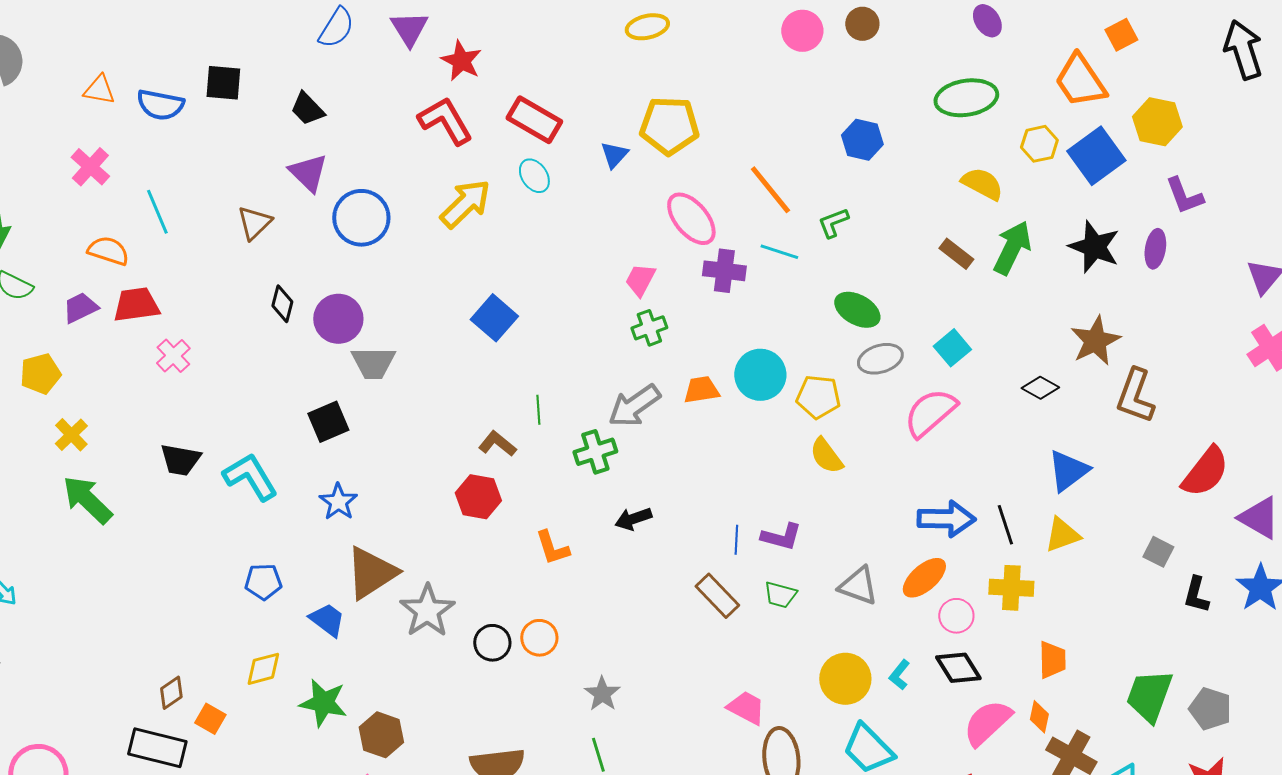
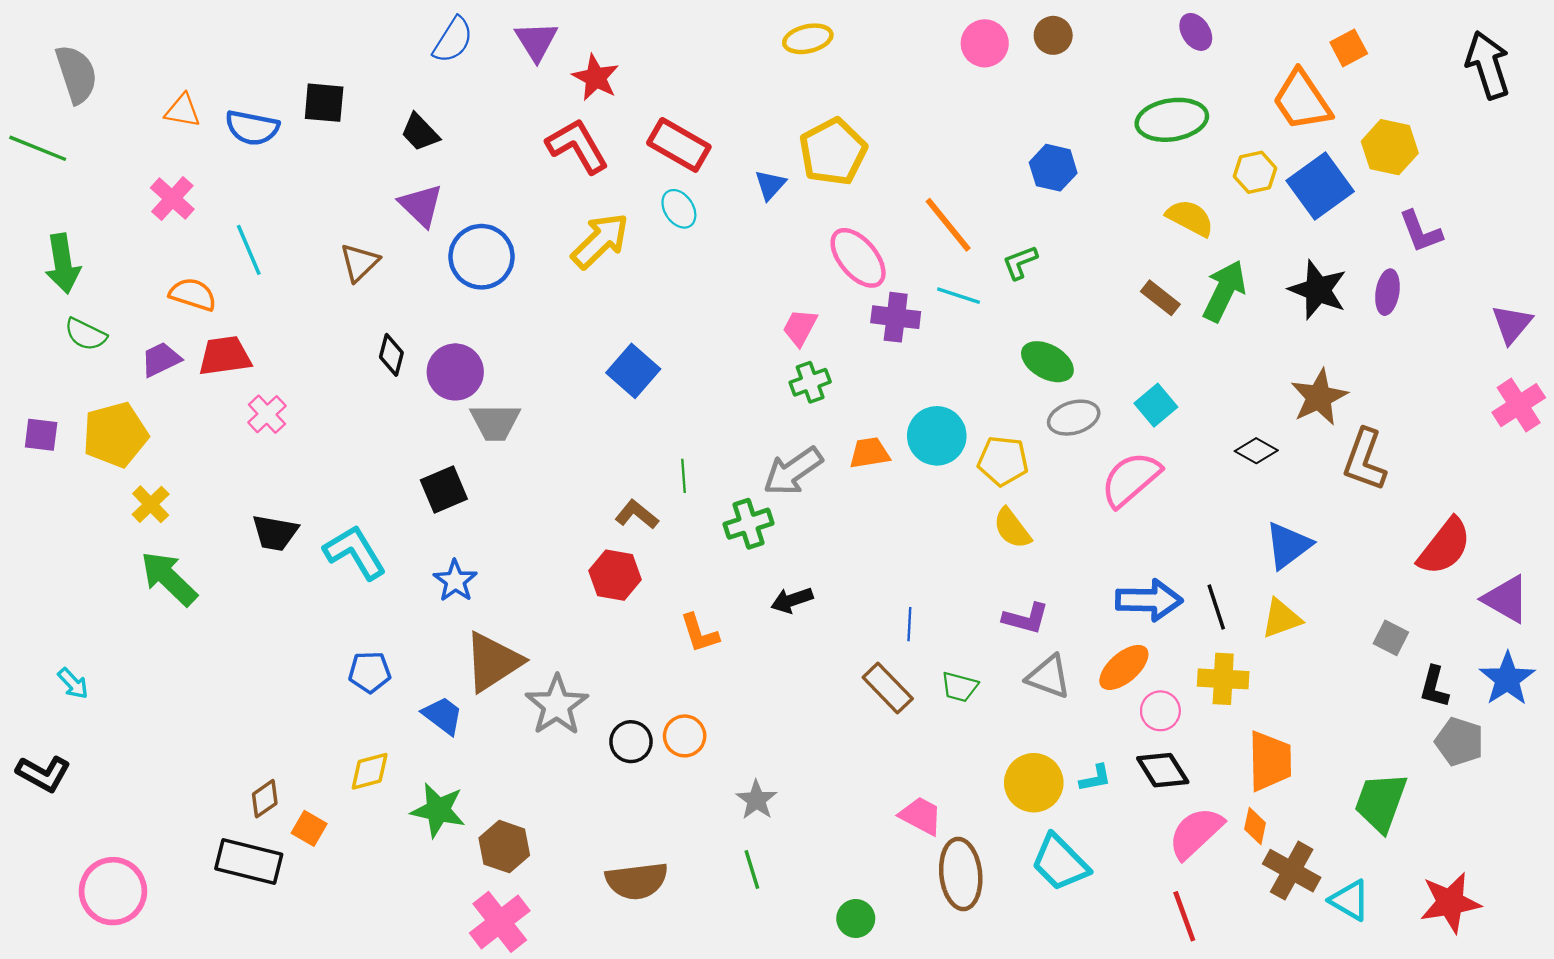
yellow pentagon: (669, 126) -> (833, 152), turned -30
yellow pentagon: (40, 374) -> (115, 435), size x1.4
purple L-shape: (781, 537) -> (1026, 618), moved
orange trapezoid: (1052, 660) -> (1270, 761), size x1.4
cyan L-shape: (899, 675) -> (1095, 778), turned -140
gray pentagon: (1210, 709) -> (1459, 742), moved

